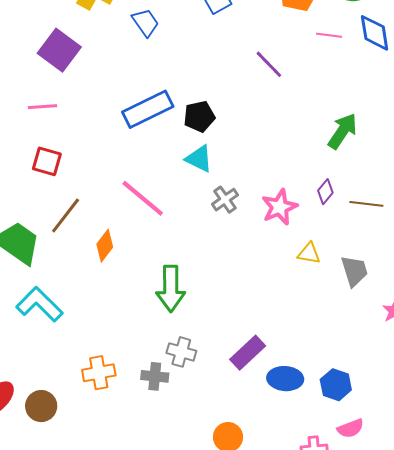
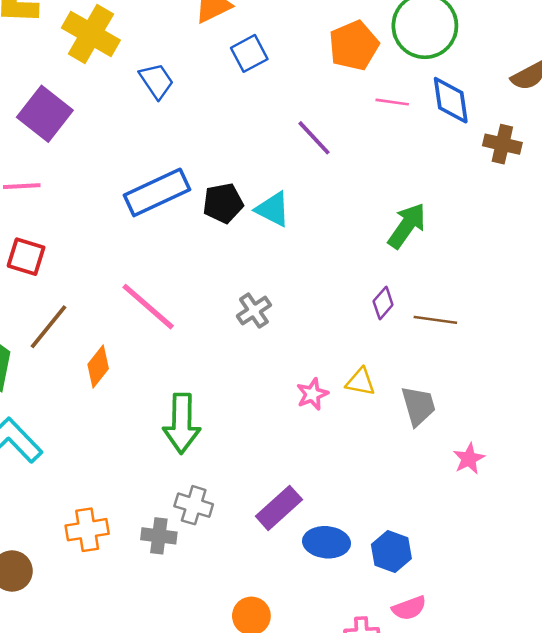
cyan triangle: (199, 159) -> (273, 209), moved
pink star: (280, 207) -> (312, 394), moved, size x0.7

